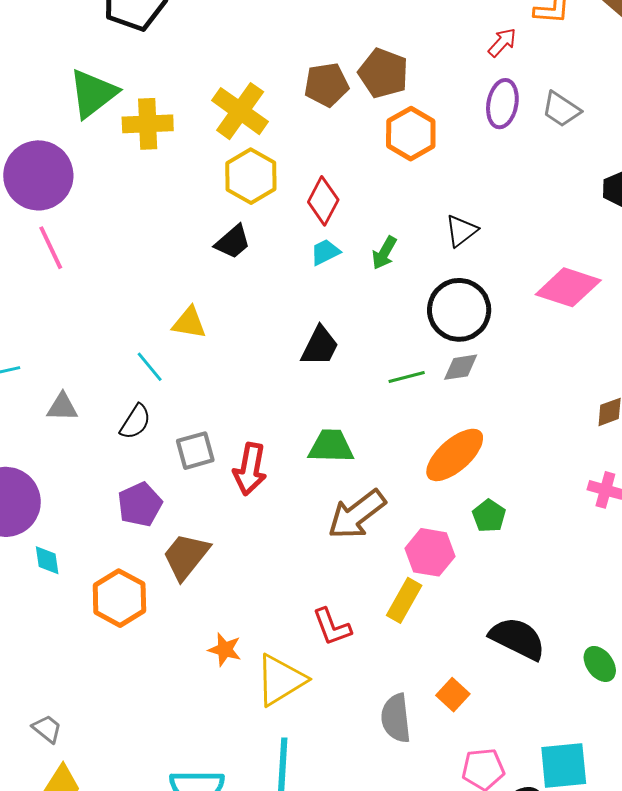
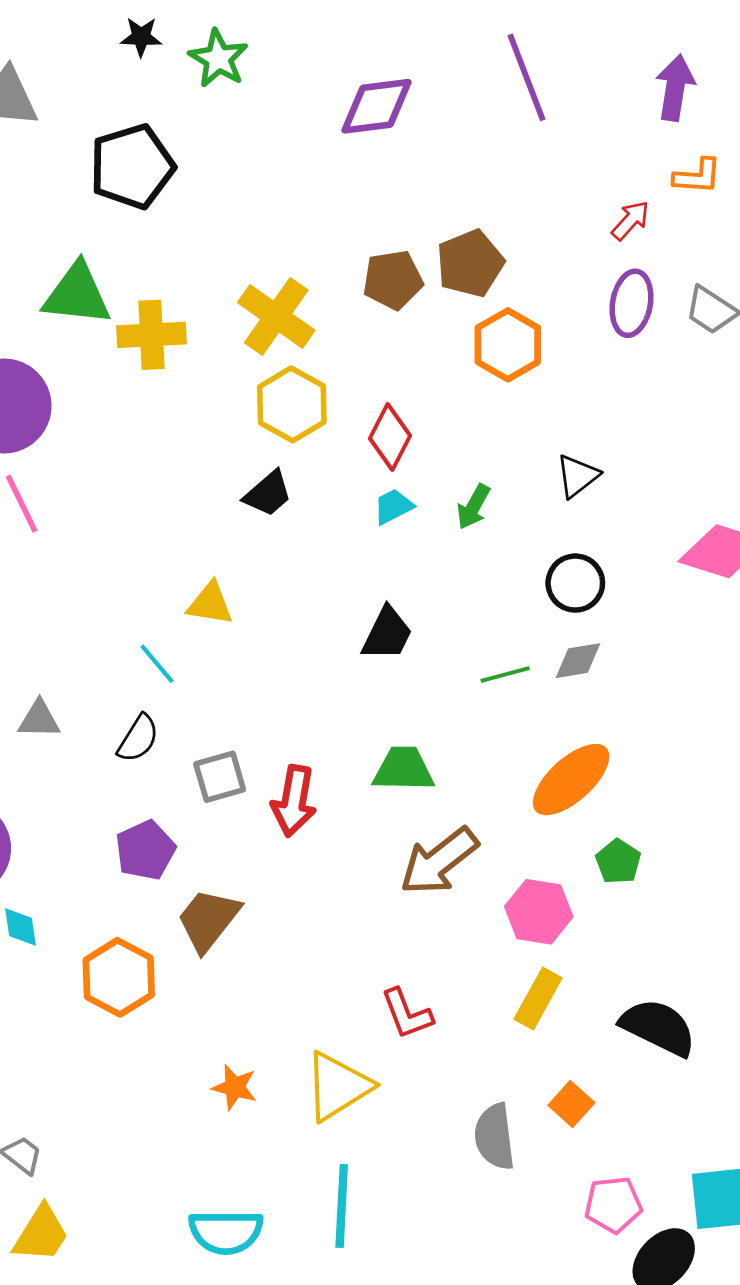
brown pentagon: (383, 73) -> (470, 263), turned 30
green triangle: (93, 93) -> (77, 294), turned 44
black circle: (459, 310) -> (575, 583), size x0.7
yellow rectangle: (404, 600) -> (538, 999), moved
orange star: (225, 650) -> (235, 1087), moved

